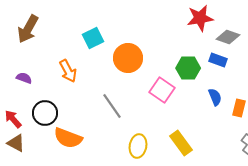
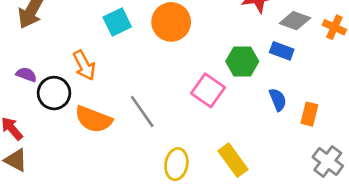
orange circle: (128, 58) -> (171, 22), moved
black circle: (45, 113) -> (54, 93), moved
orange semicircle: (68, 138) -> (93, 119), moved

